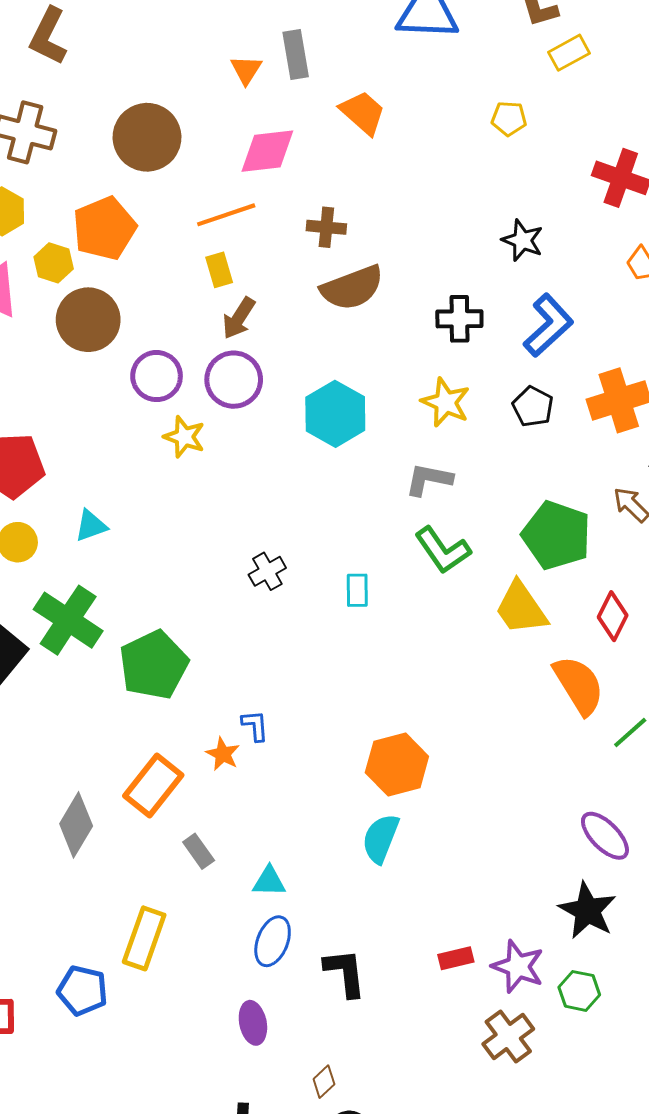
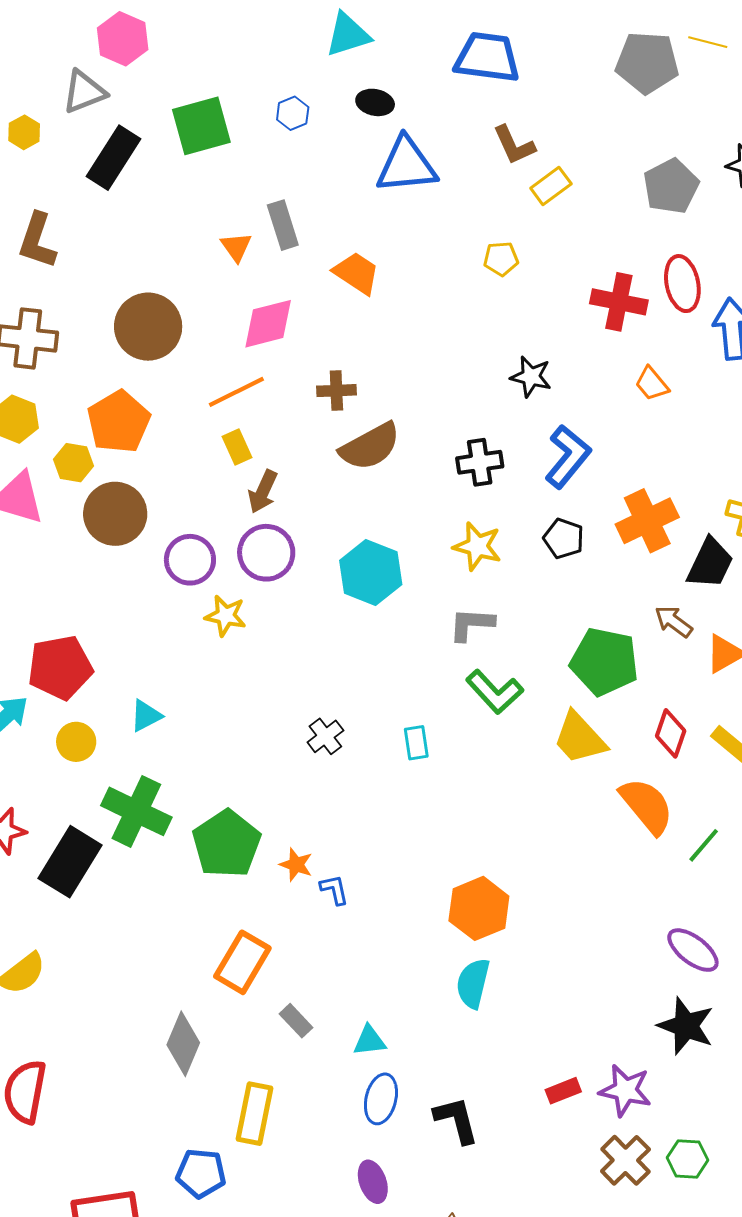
orange star: (223, 754) -> (296, 865), moved
gray diamond: (76, 825) -> (183, 1044), moved
green hexagon: (579, 991) -> (687, 1159), moved

